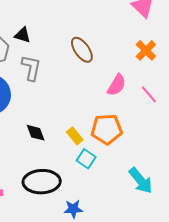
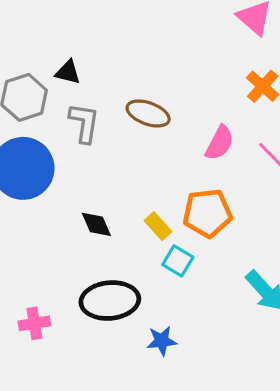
brown ellipse: (82, 50) -> (148, 114), moved, turned -32

